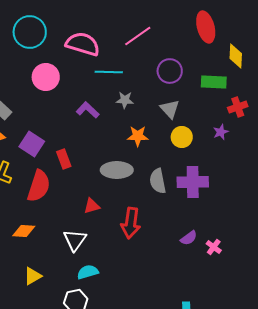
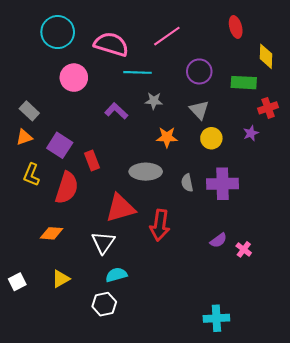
red ellipse: (206, 27) -> (236, 27), size x0.7
gray semicircle: (158, 181) -> (187, 183), size x0.7
red triangle: (92, 206) -> (120, 208), size x1.8

